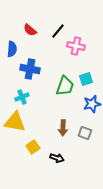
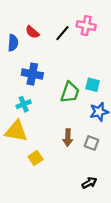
pink cross: (76, 46) -> (86, 26), moved
blue semicircle: (12, 49) -> (13, 43), moved
cyan square: (86, 79) -> (93, 85), turned 32
black arrow: (57, 158) -> (89, 183), moved, turned -48

